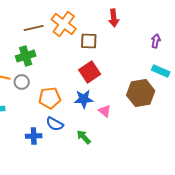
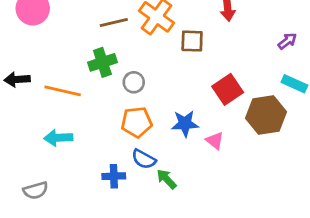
purple arrow: (156, 41) -> (287, 41), turned 40
red square: (90, 72) -> (228, 89), moved
gray circle: (22, 82) -> (134, 82), moved
green arrow: (84, 137) -> (166, 179), moved

